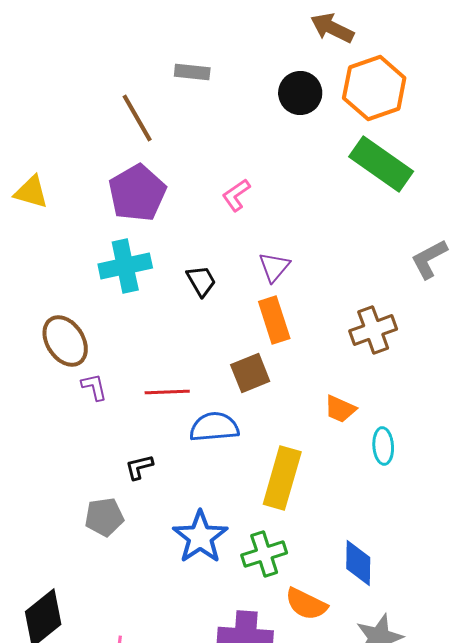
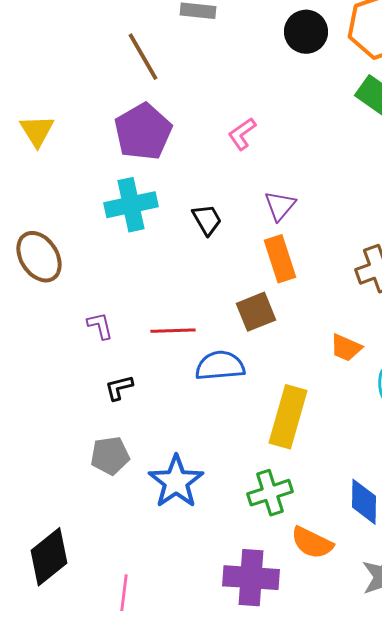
yellow triangle: (31, 192) -> (37, 131), turned 42
brown ellipse: (65, 341) -> (39, 257), moved
black L-shape: (139, 467) -> (119, 388), moved
blue star: (200, 537) -> (176, 482), moved

